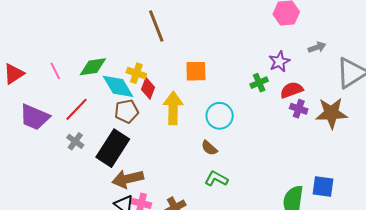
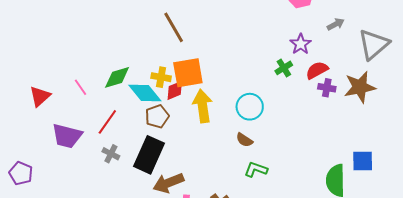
orange square: (196, 71) -> (188, 73), moved, size x1.4
red diamond: (148, 88) -> (175, 90), turned 55

